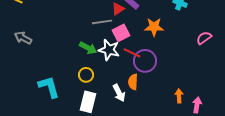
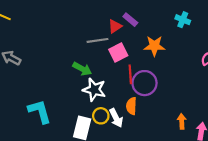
white star: (109, 50) -> (94, 90), moved
red line: (132, 53) -> (130, 74), turned 60
yellow circle: (86, 75) -> (101, 116), moved

